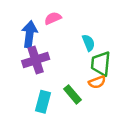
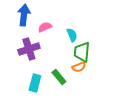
pink semicircle: (53, 18) -> (45, 27), moved
blue arrow: (29, 34) -> (24, 15), moved

